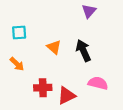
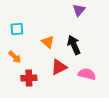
red cross: (43, 88) -> (29, 78), moved
red triangle: (66, 96) -> (59, 67), moved

